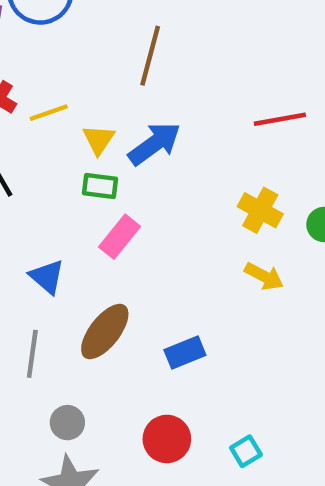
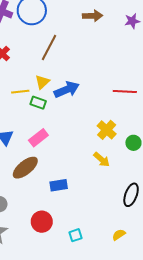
brown line: (150, 56) -> (49, 47), moved
yellow line: (49, 113) -> (20, 92), moved
pink rectangle: (120, 237) -> (38, 138), moved

